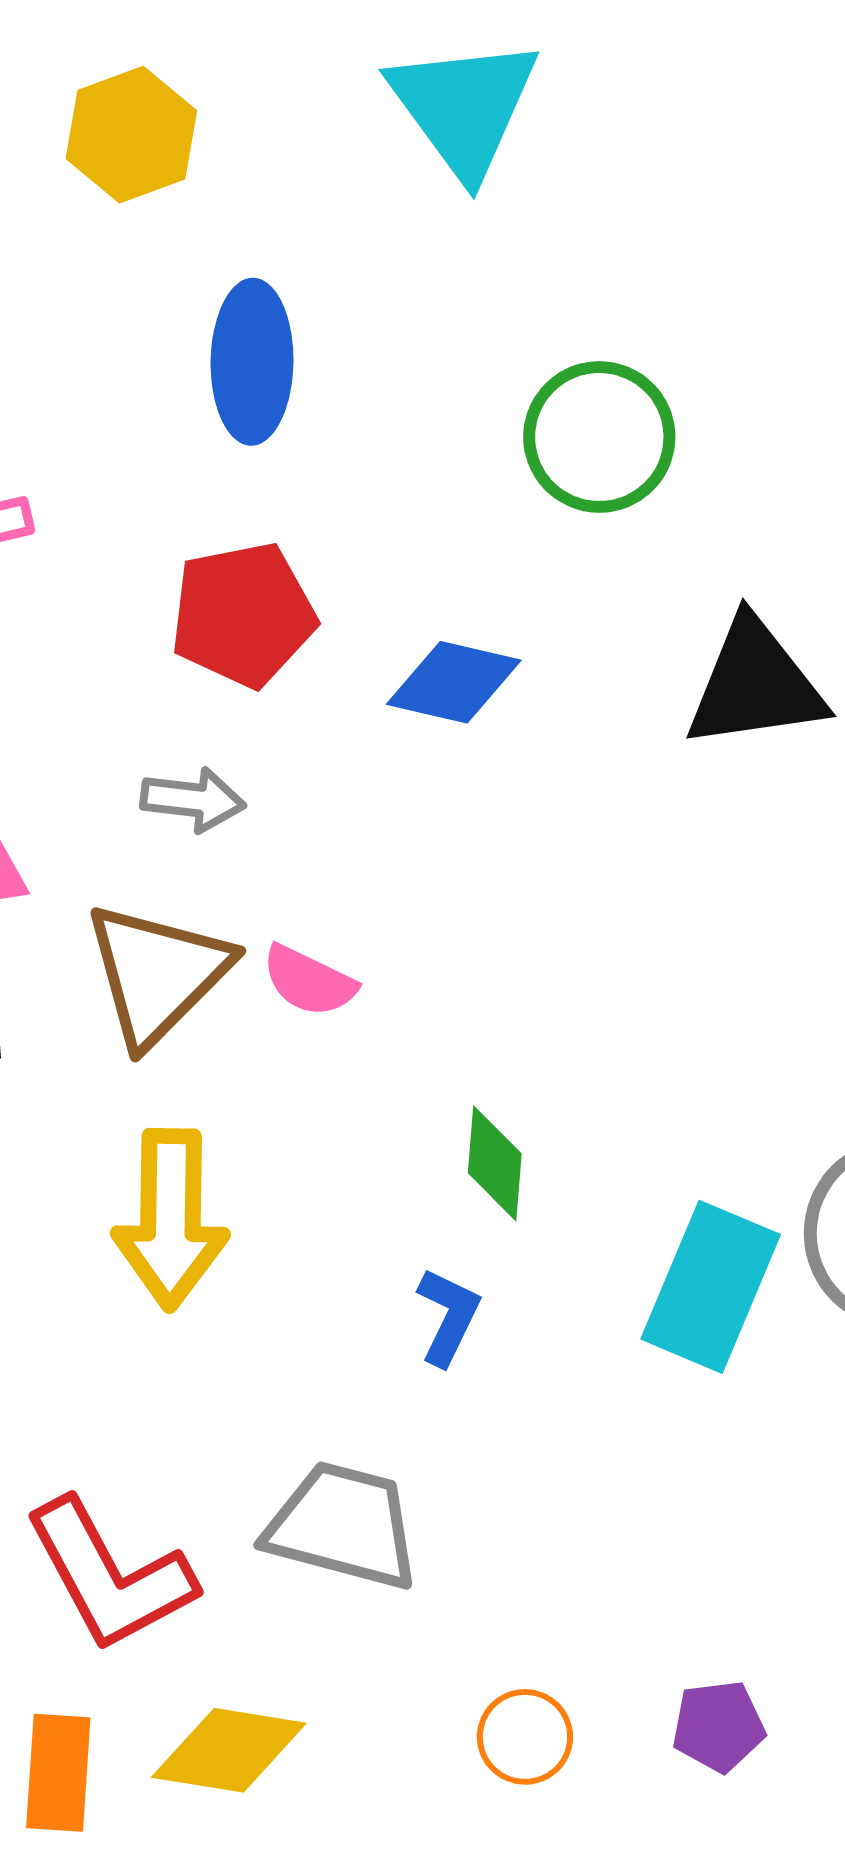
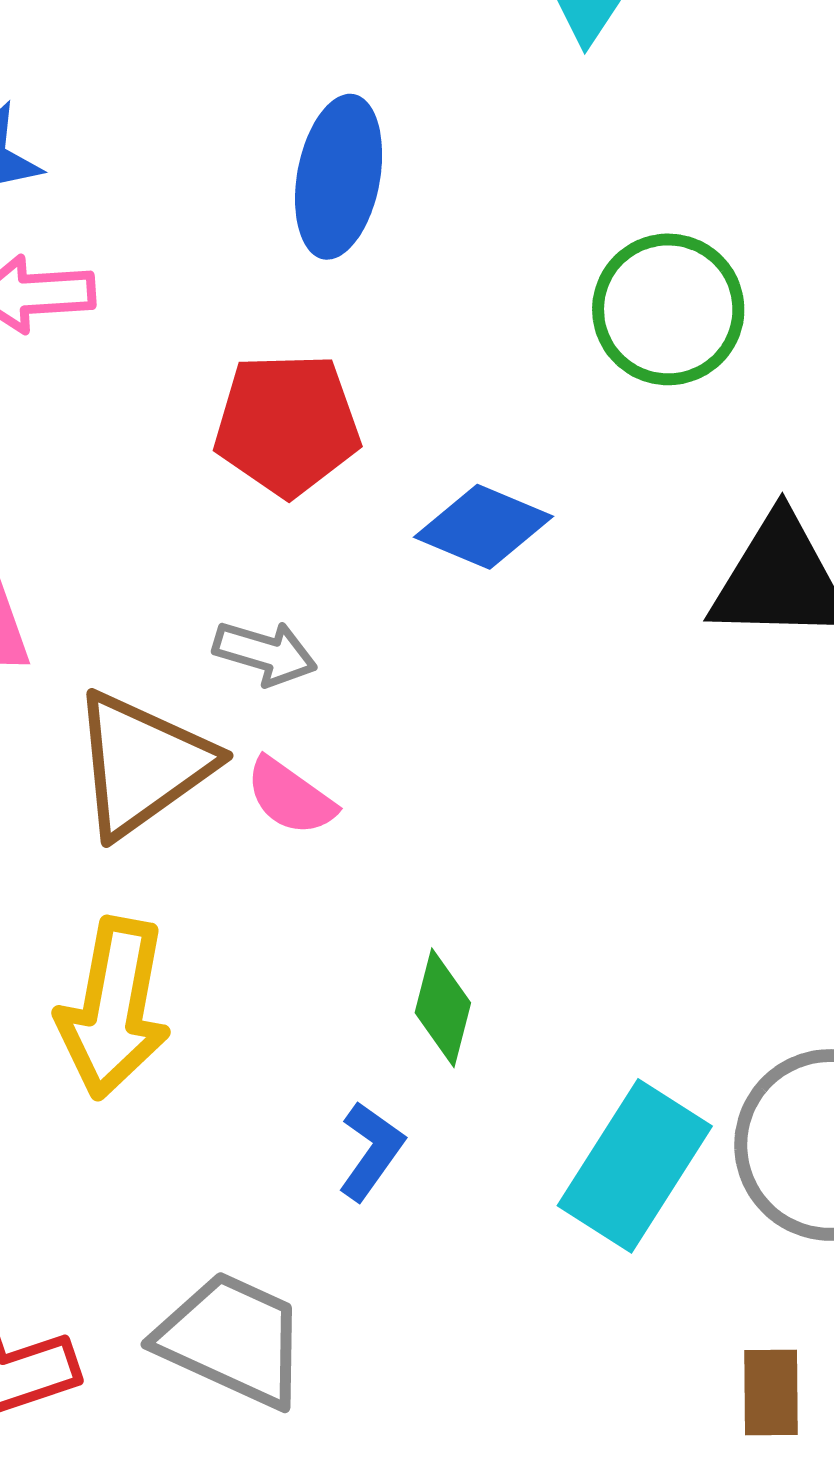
gray arrow: (193, 800) -> (265, 653), moved

